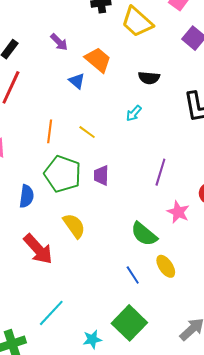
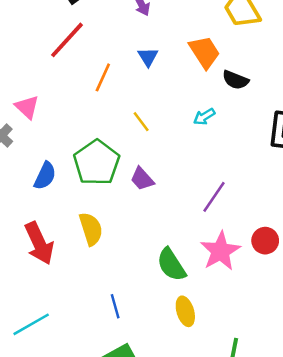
orange trapezoid: (98, 60) -> (204, 52), moved
orange line: (50, 131) -> (103, 77), moved
purple trapezoid: (101, 175) -> (142, 179), turned -60
pink star: (178, 212) -> (220, 251), size x1.4
blue line: (133, 275) -> (115, 306), moved

